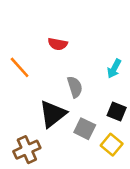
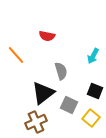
brown cross: (27, 150) -> (36, 122), moved

